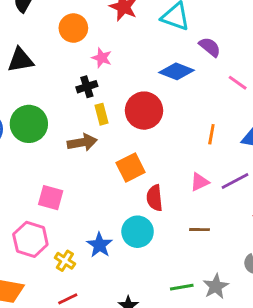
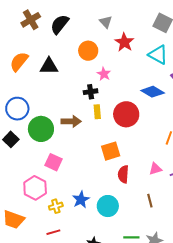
green circle: (29, 124) -> (41, 129), moved
brown arrow: (82, 142) -> (71, 121), moved
brown line: (200, 230) -> (150, 201), turned 64
cyan circle: (138, 232) -> (108, 206), moved
yellow cross: (65, 261) -> (56, 206), turned 32

